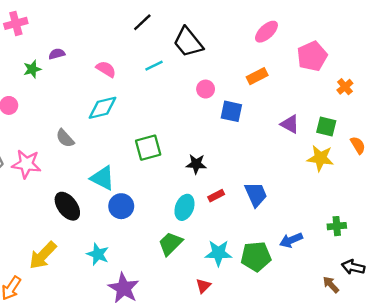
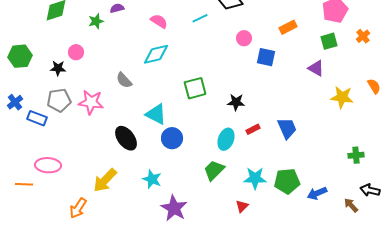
green square: (326, 127) -> (329, 41), moved, turned -30
blue arrow: (291, 240) -> (317, 193), moved

